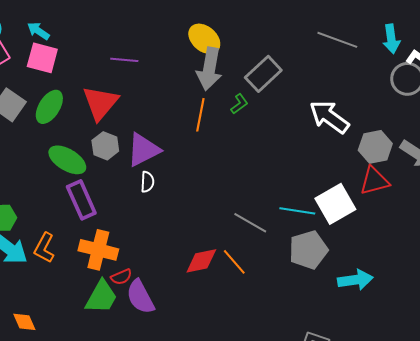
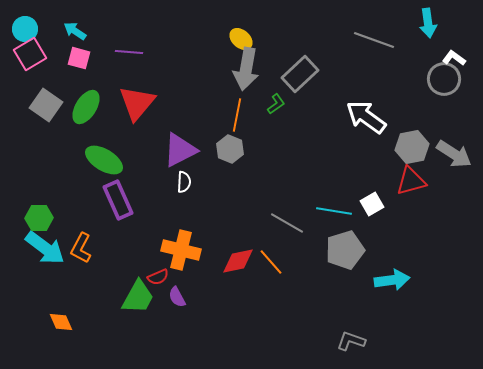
yellow ellipse: (204, 39) -> (241, 39), size x0.7
cyan arrow: (391, 39) -> (428, 23), moved
pink square: (42, 58) -> (79, 58), size x0.7
purple line: (124, 60) -> (129, 52), moved
gray hexagon: (105, 146) -> (230, 149), moved
white square: (335, 204) -> (372, 204), size x0.6
orange cross: (98, 250) -> (181, 250), moved
purple semicircle: (140, 297) -> (177, 297), size x0.6

